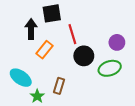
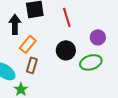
red line: (72, 34) -> (67, 17), moved
brown rectangle: (59, 86) -> (32, 65), moved

